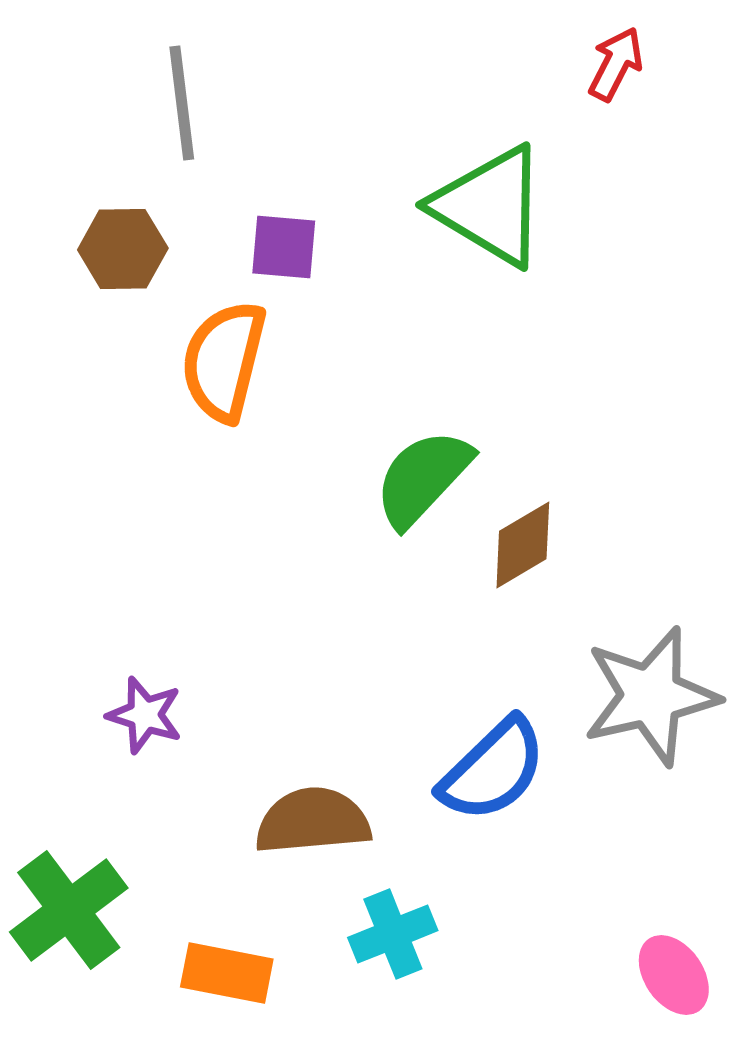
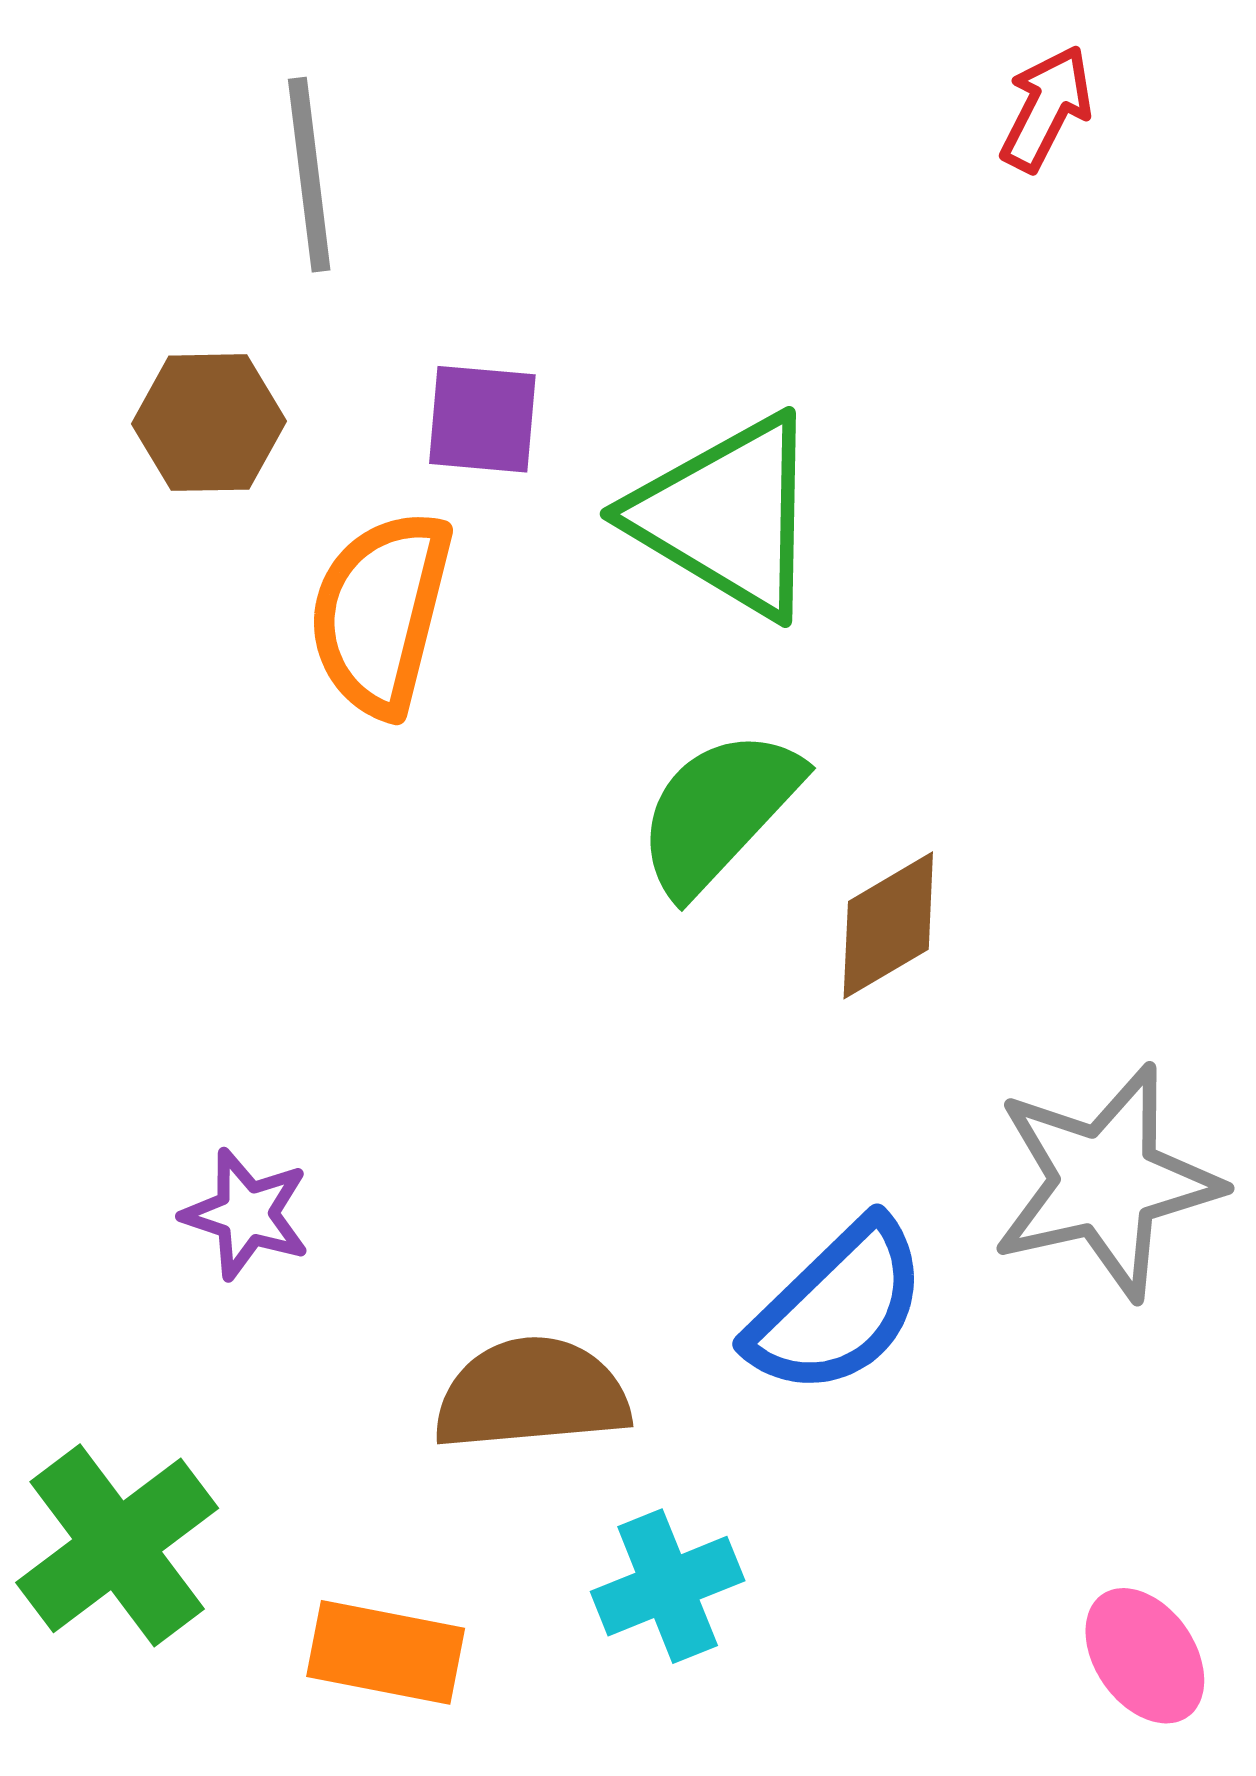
green triangle: (490, 206) -> (727, 516), moved

